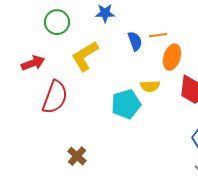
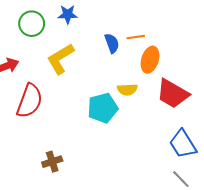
blue star: (105, 13) -> (68, 14), moved
brown cross: (77, 156) -> (52, 162), turned 30

